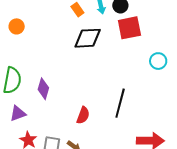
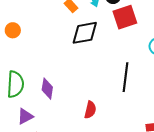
black line: (120, 103) -> (125, 77), moved

